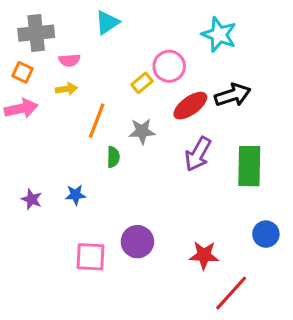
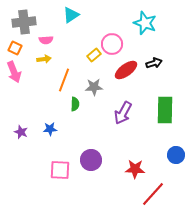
black arrow: (233, 95) -> (154, 63), size x0.7
pink arrow: (21, 109) -> (14, 72), turned 80
purple arrow: (198, 154) -> (123, 113), moved

